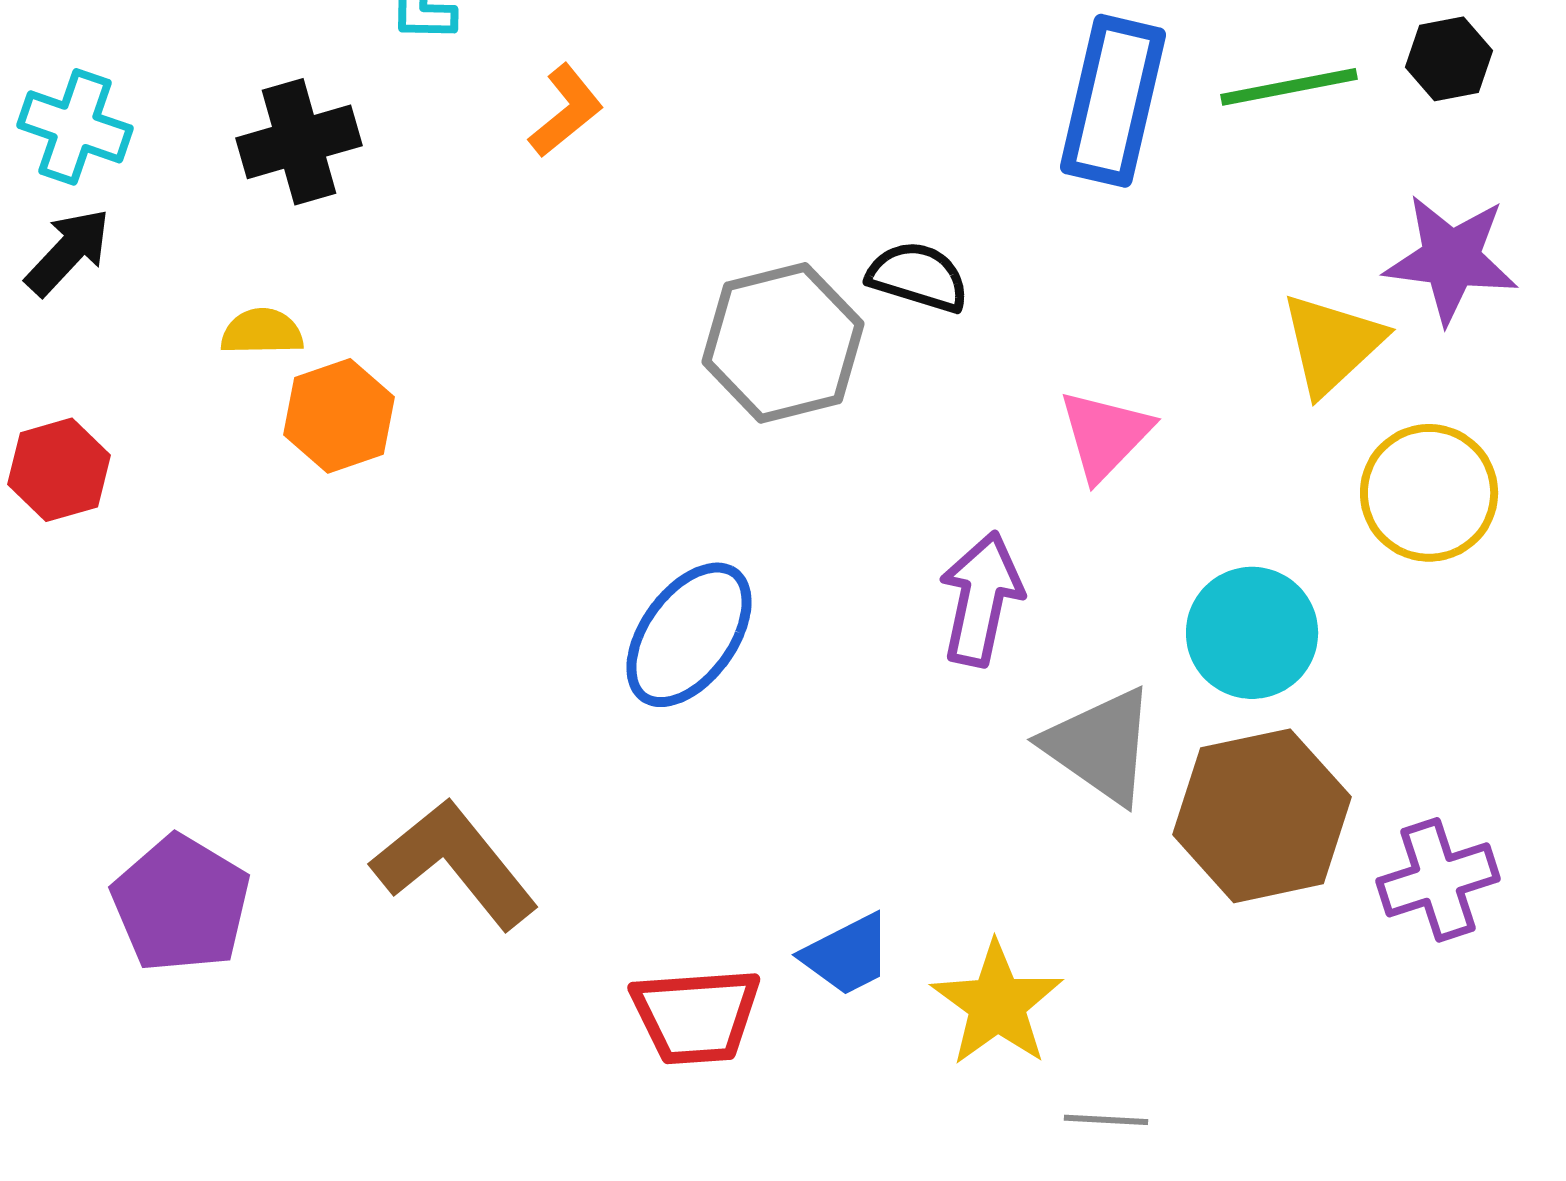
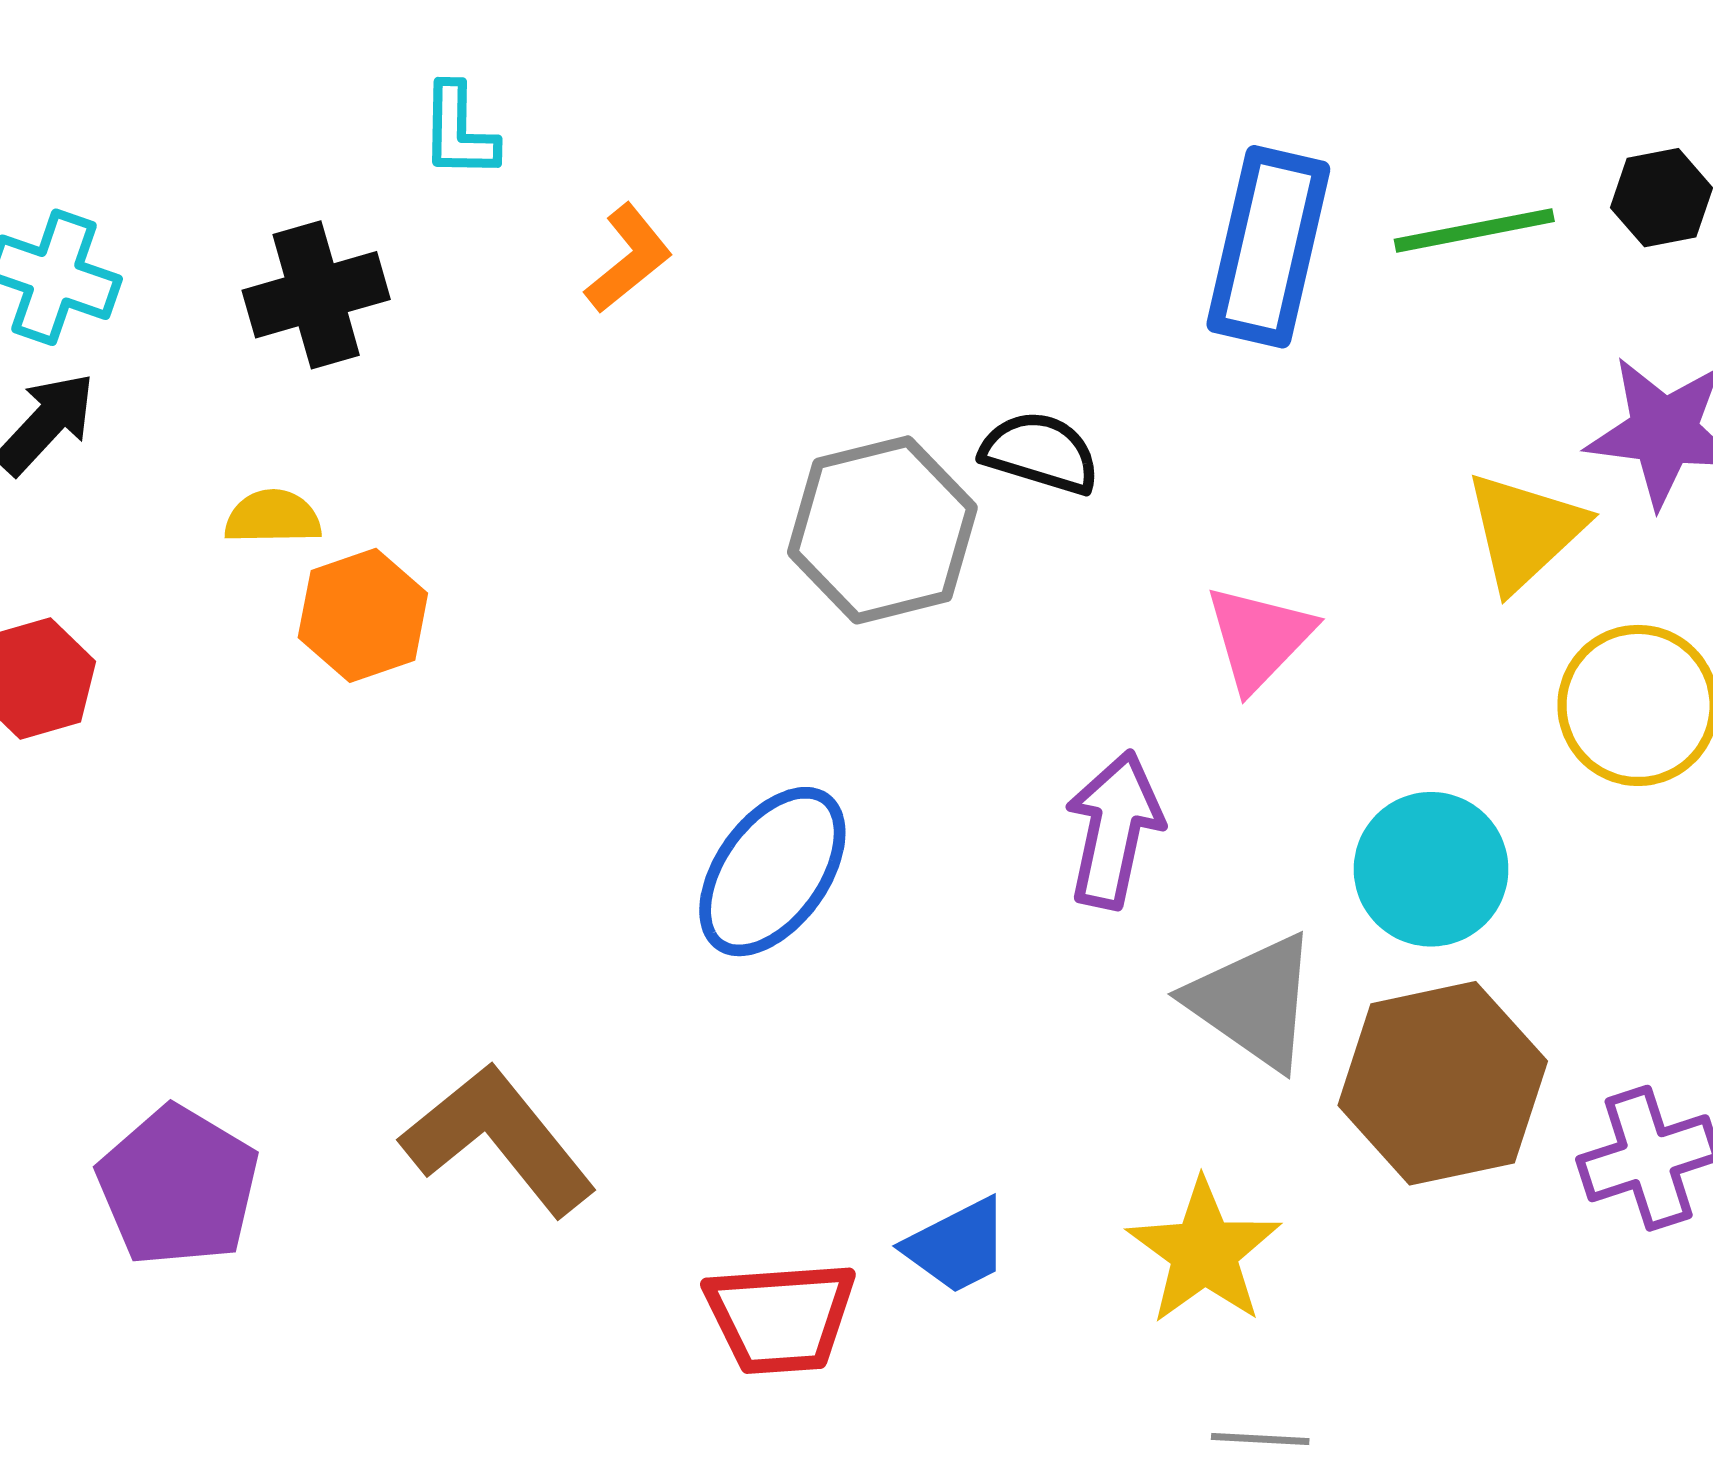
yellow star: (997, 1004) -> (1204, 1252), moved

